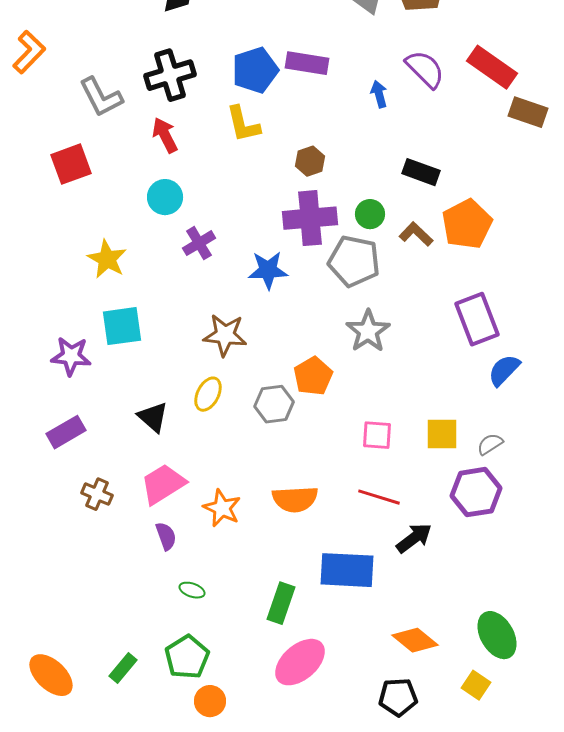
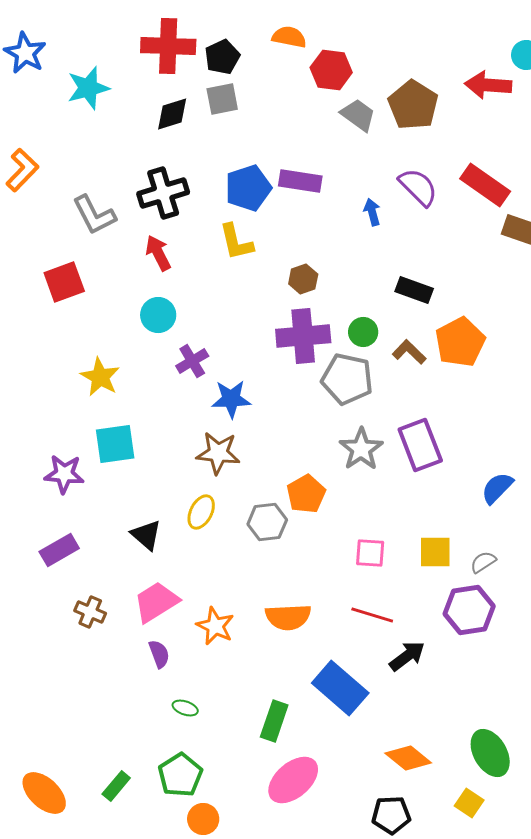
blue star: (268, 270) -> (231, 399), moved
purple rectangle: (477, 319) -> (420, 445), moved
blue rectangle: (347, 570) -> (340, 688), turned 38

